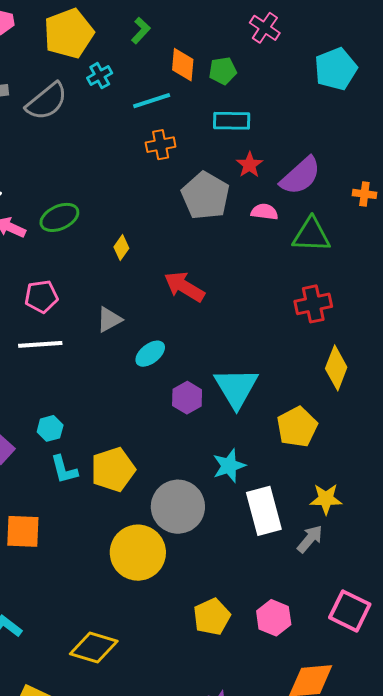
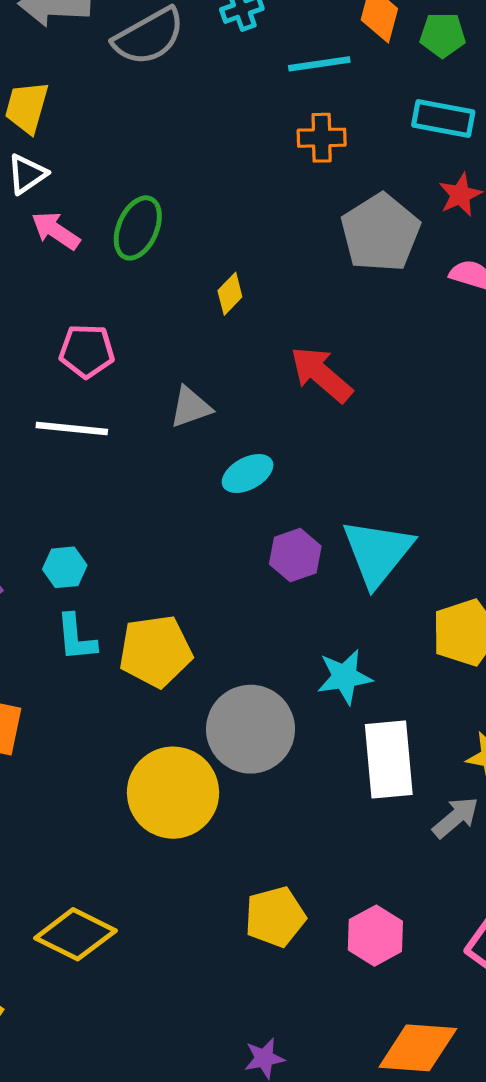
green ellipse: (59, 217) -> (138, 228), turned -51

